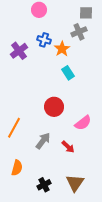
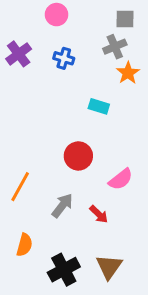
orange star: (62, 49) -> (128, 73), moved
purple cross: (19, 51) -> (19, 54), moved
cyan rectangle: (68, 73) -> (99, 106), turned -40
black cross: (44, 185) -> (64, 270), size x1.5

